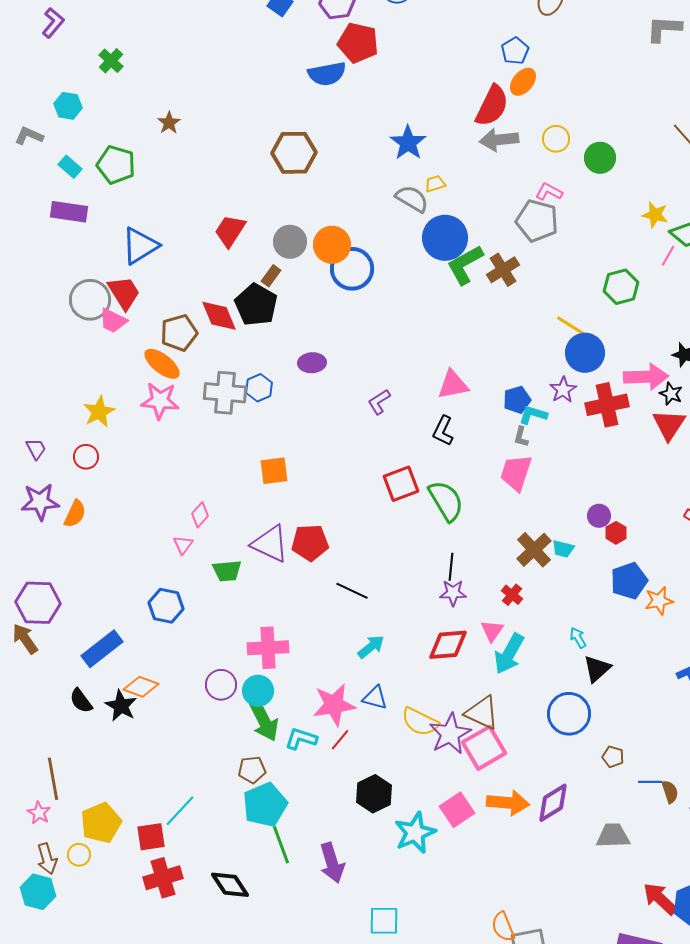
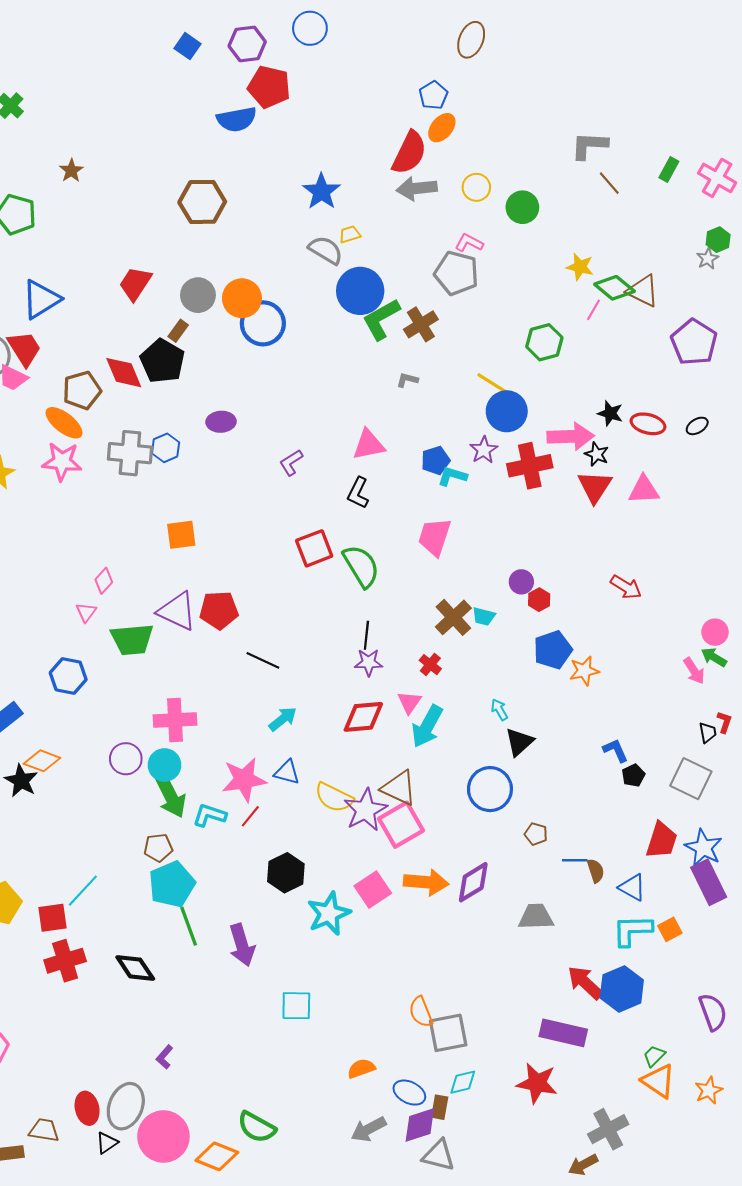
gray L-shape: (664, 29) -> (589, 145), moved
gray L-shape: (521, 437) -> (407, 380), moved, turned 90
green trapezoid: (227, 571) -> (132, 639), size x1.4

